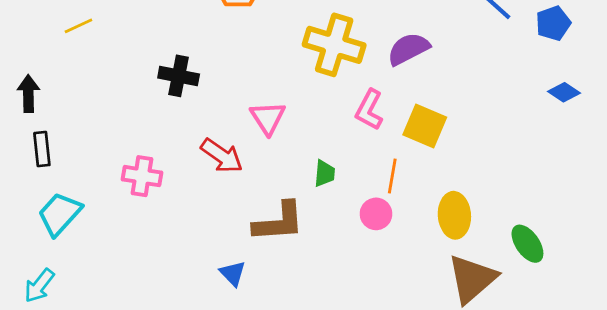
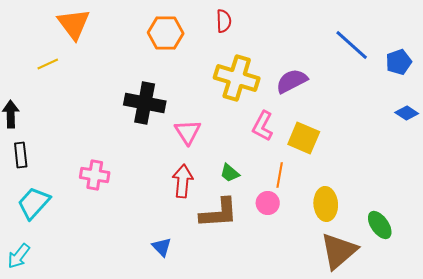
black cross: (179, 76) -> (145, 103), moved, size x1.4
red arrow: (222, 156) -> (183, 181), moved, turned -120
green trapezoid: (325, 173) -> (230, 173), turned 125
brown L-shape: (279, 222) -> (219, 213), moved

